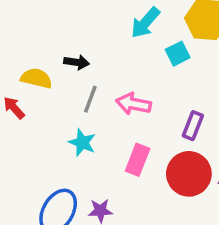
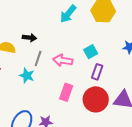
cyan square: (178, 54) -> (91, 52), moved
cyan star: (82, 143) -> (27, 76), moved

